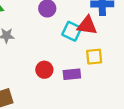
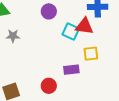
red circle: (44, 70) -> (49, 86), moved

